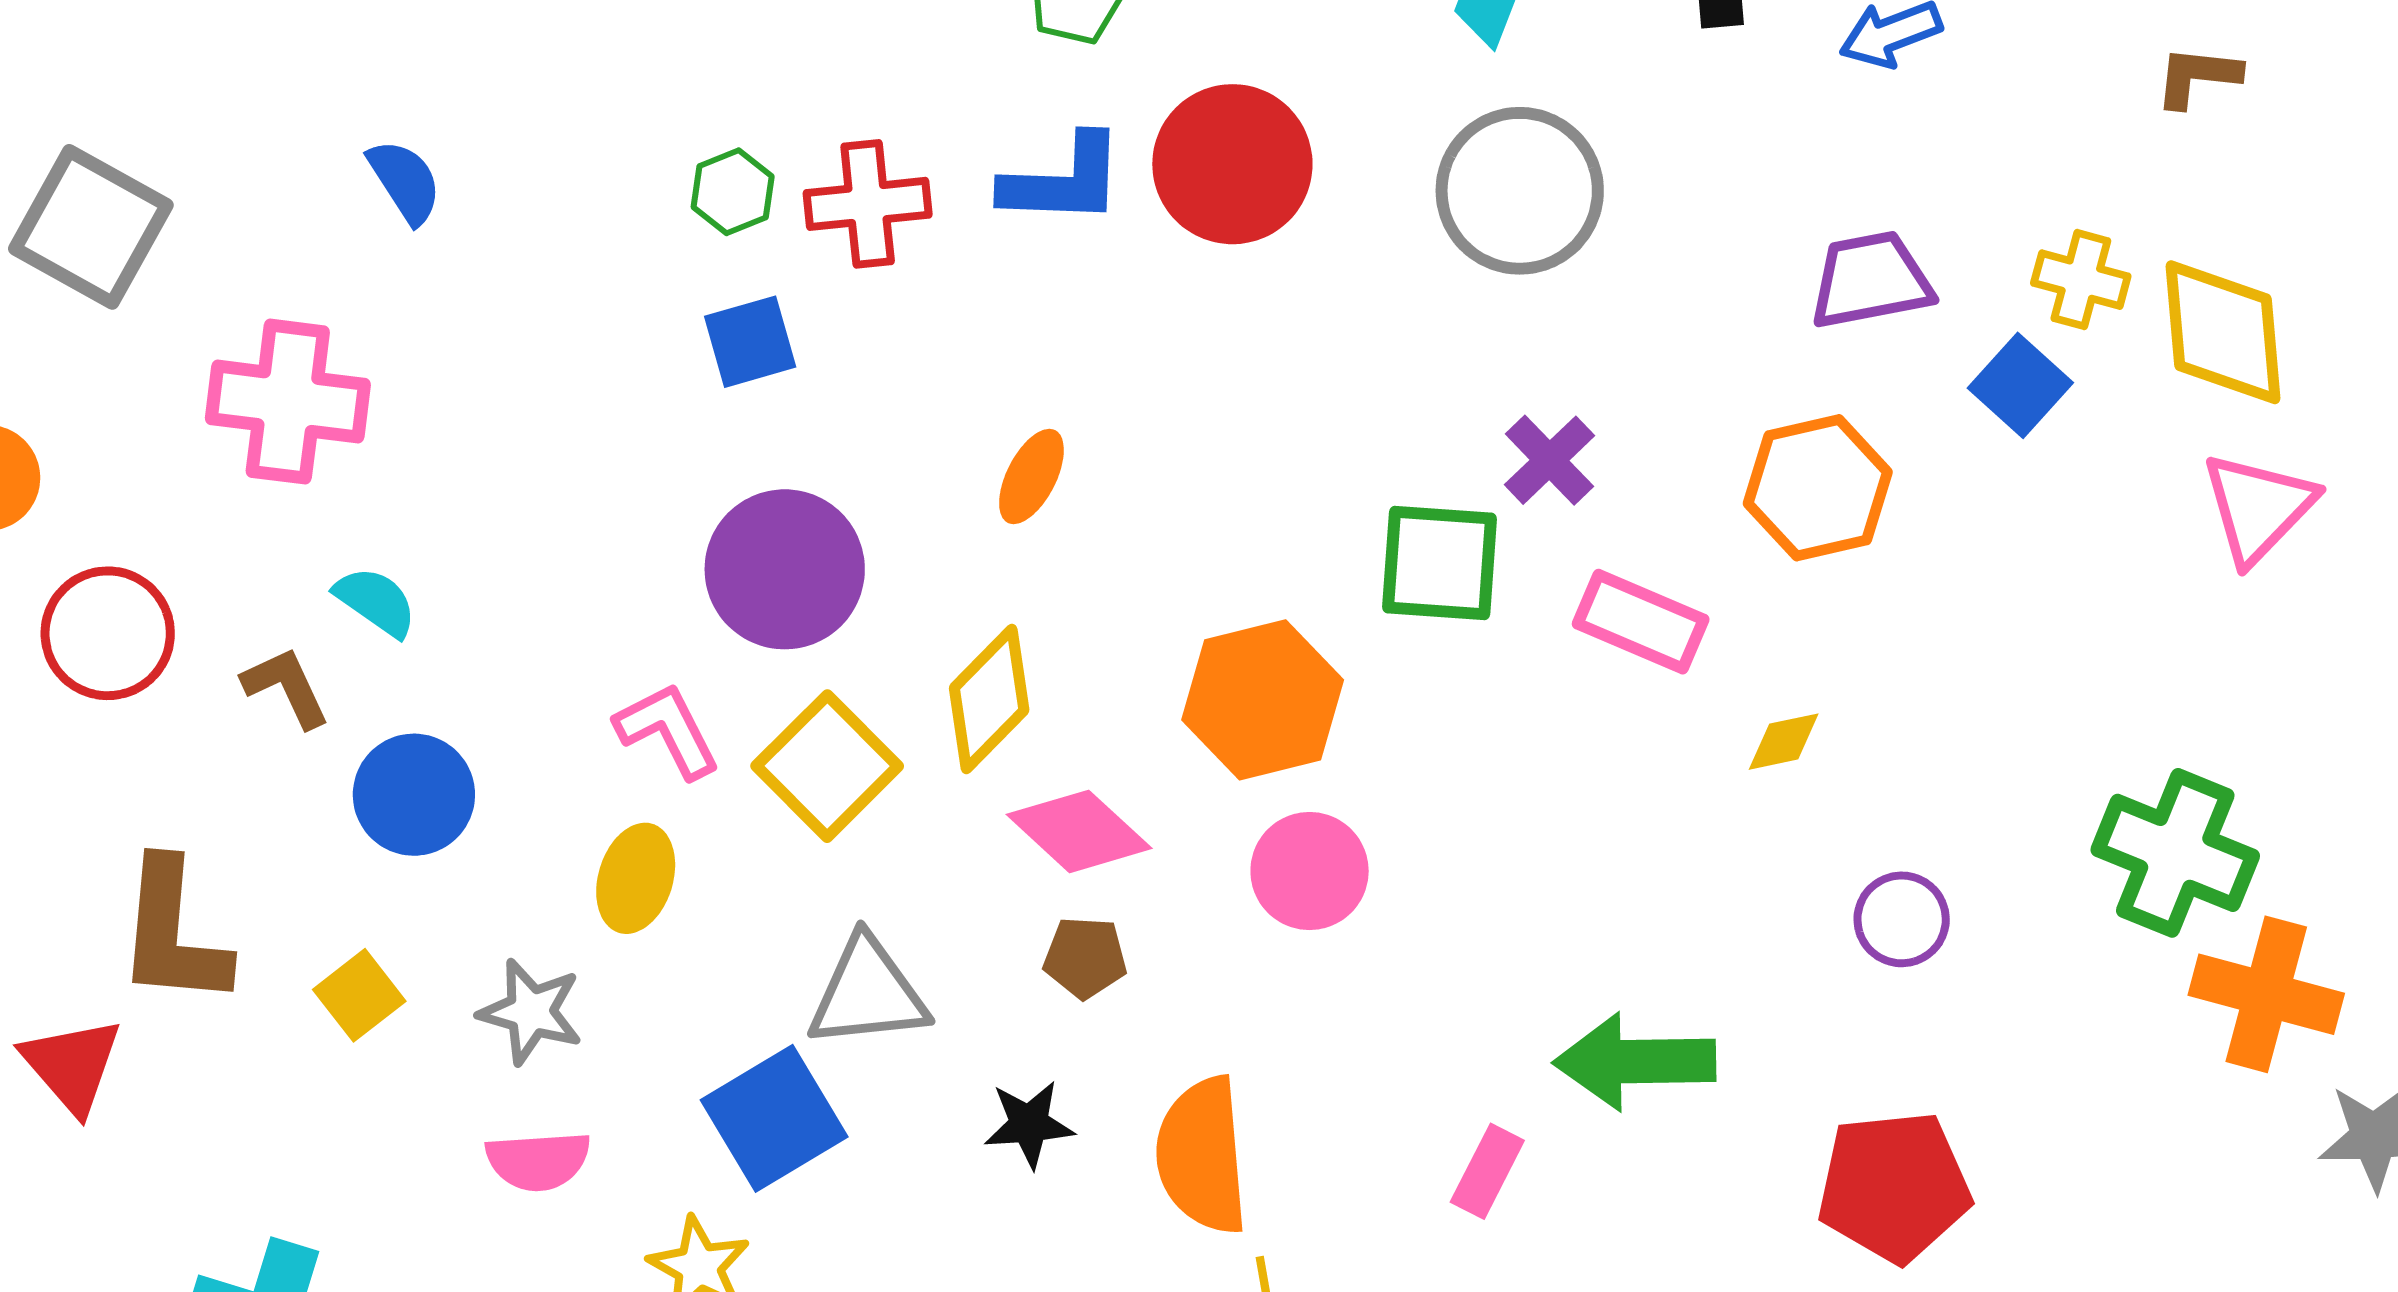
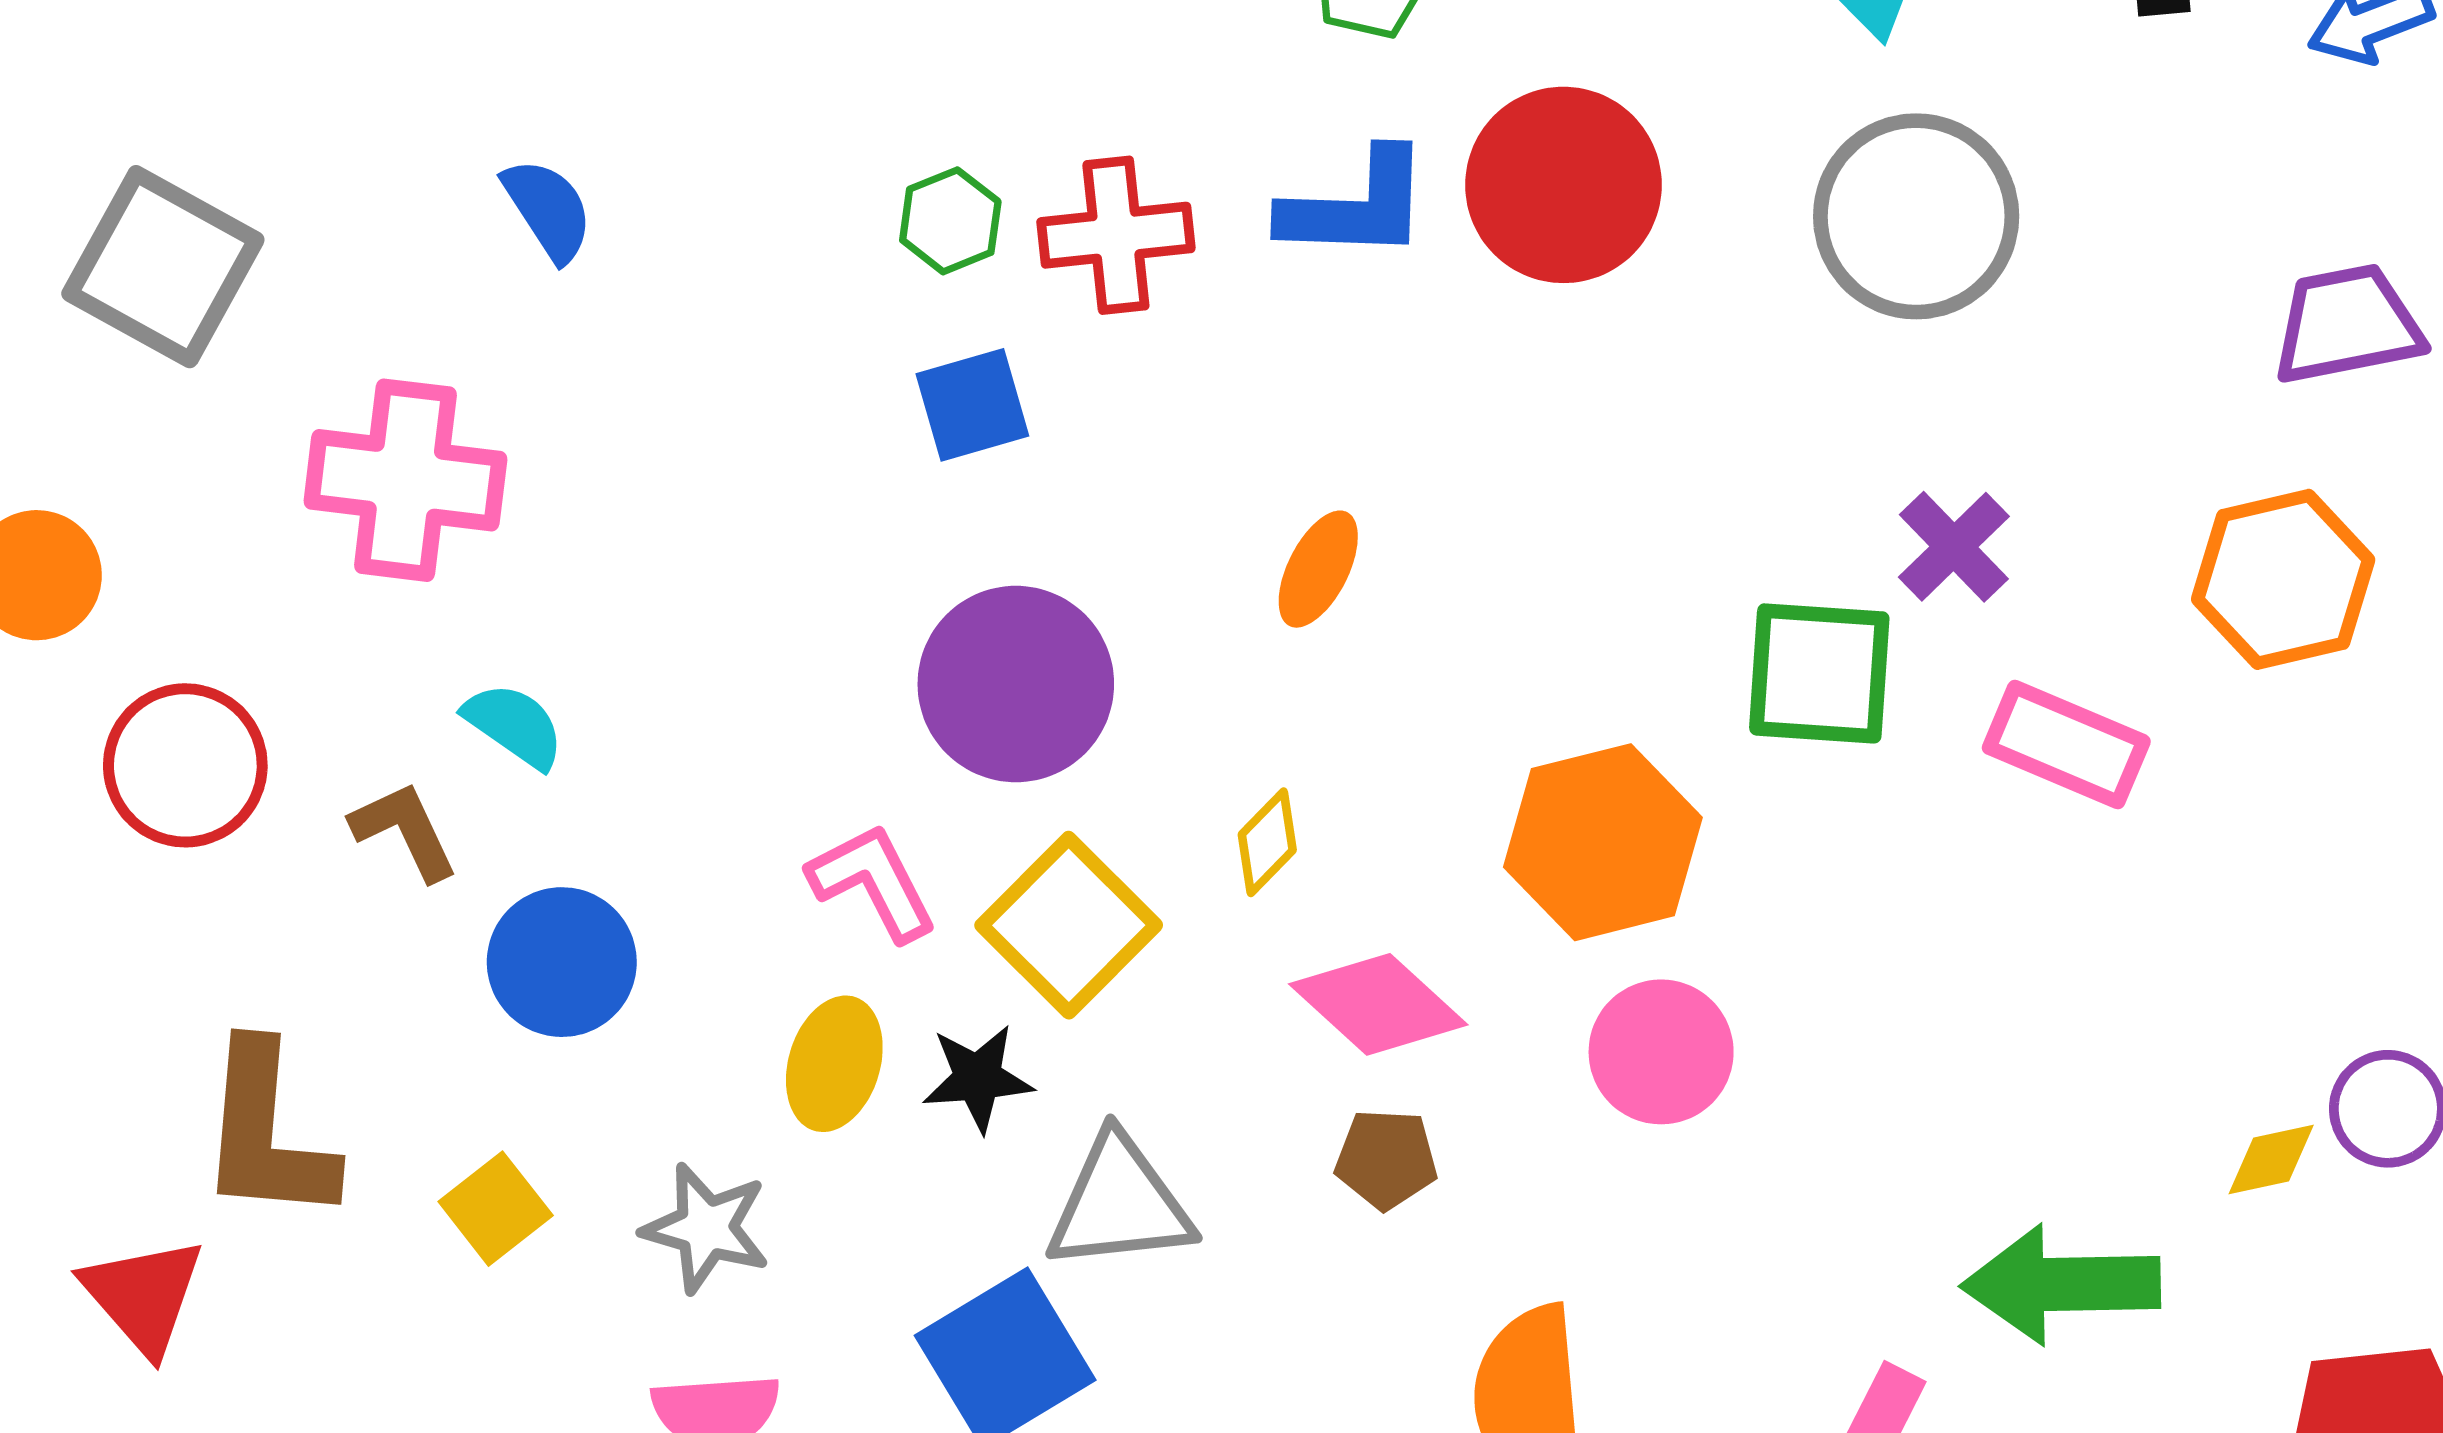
yellow diamond: (989, 699) -> (1267, 842), size x0.6
yellow diamond: (1784, 742) -> (2271, 1160), moved
black star: (1029, 1124) -> (978, 1078), moved

